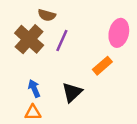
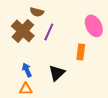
pink ellipse: (119, 33) -> (94, 26), turned -40
orange rectangle: (102, 66) -> (81, 52), turned -42

